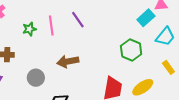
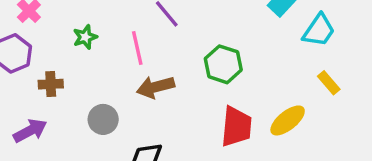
pink line: (51, 25) -> (137, 48), moved
green hexagon: (131, 50) -> (223, 64), moved

